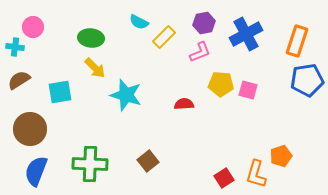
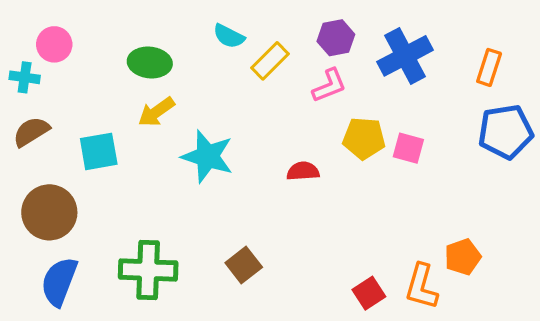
orange rectangle: (297, 41) -> (489, 67), size x0.7
yellow arrow: (95, 68) -> (156, 112), turned 100

